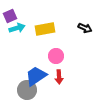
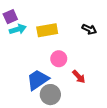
red arrow: (59, 77) -> (79, 77), moved, turned -40
gray circle: (27, 90) -> (50, 95), moved

